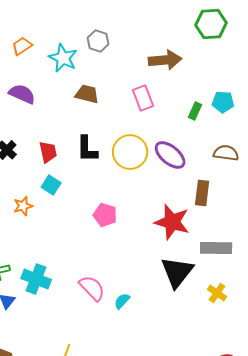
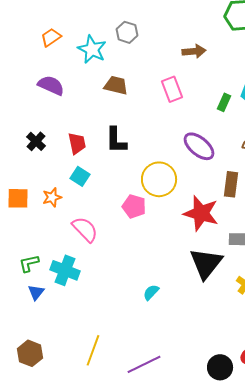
brown arrow: (165, 60) -> (194, 51), size x0.7
yellow circle: (130, 152) -> (159, 179), moved
pink semicircle: (92, 288) -> (85, 229), moved

